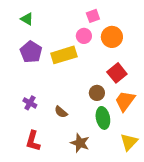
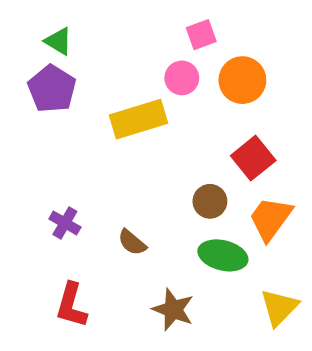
purple pentagon: (31, 52) -> (52, 89), moved
green ellipse: (103, 118) -> (223, 255), turned -65

